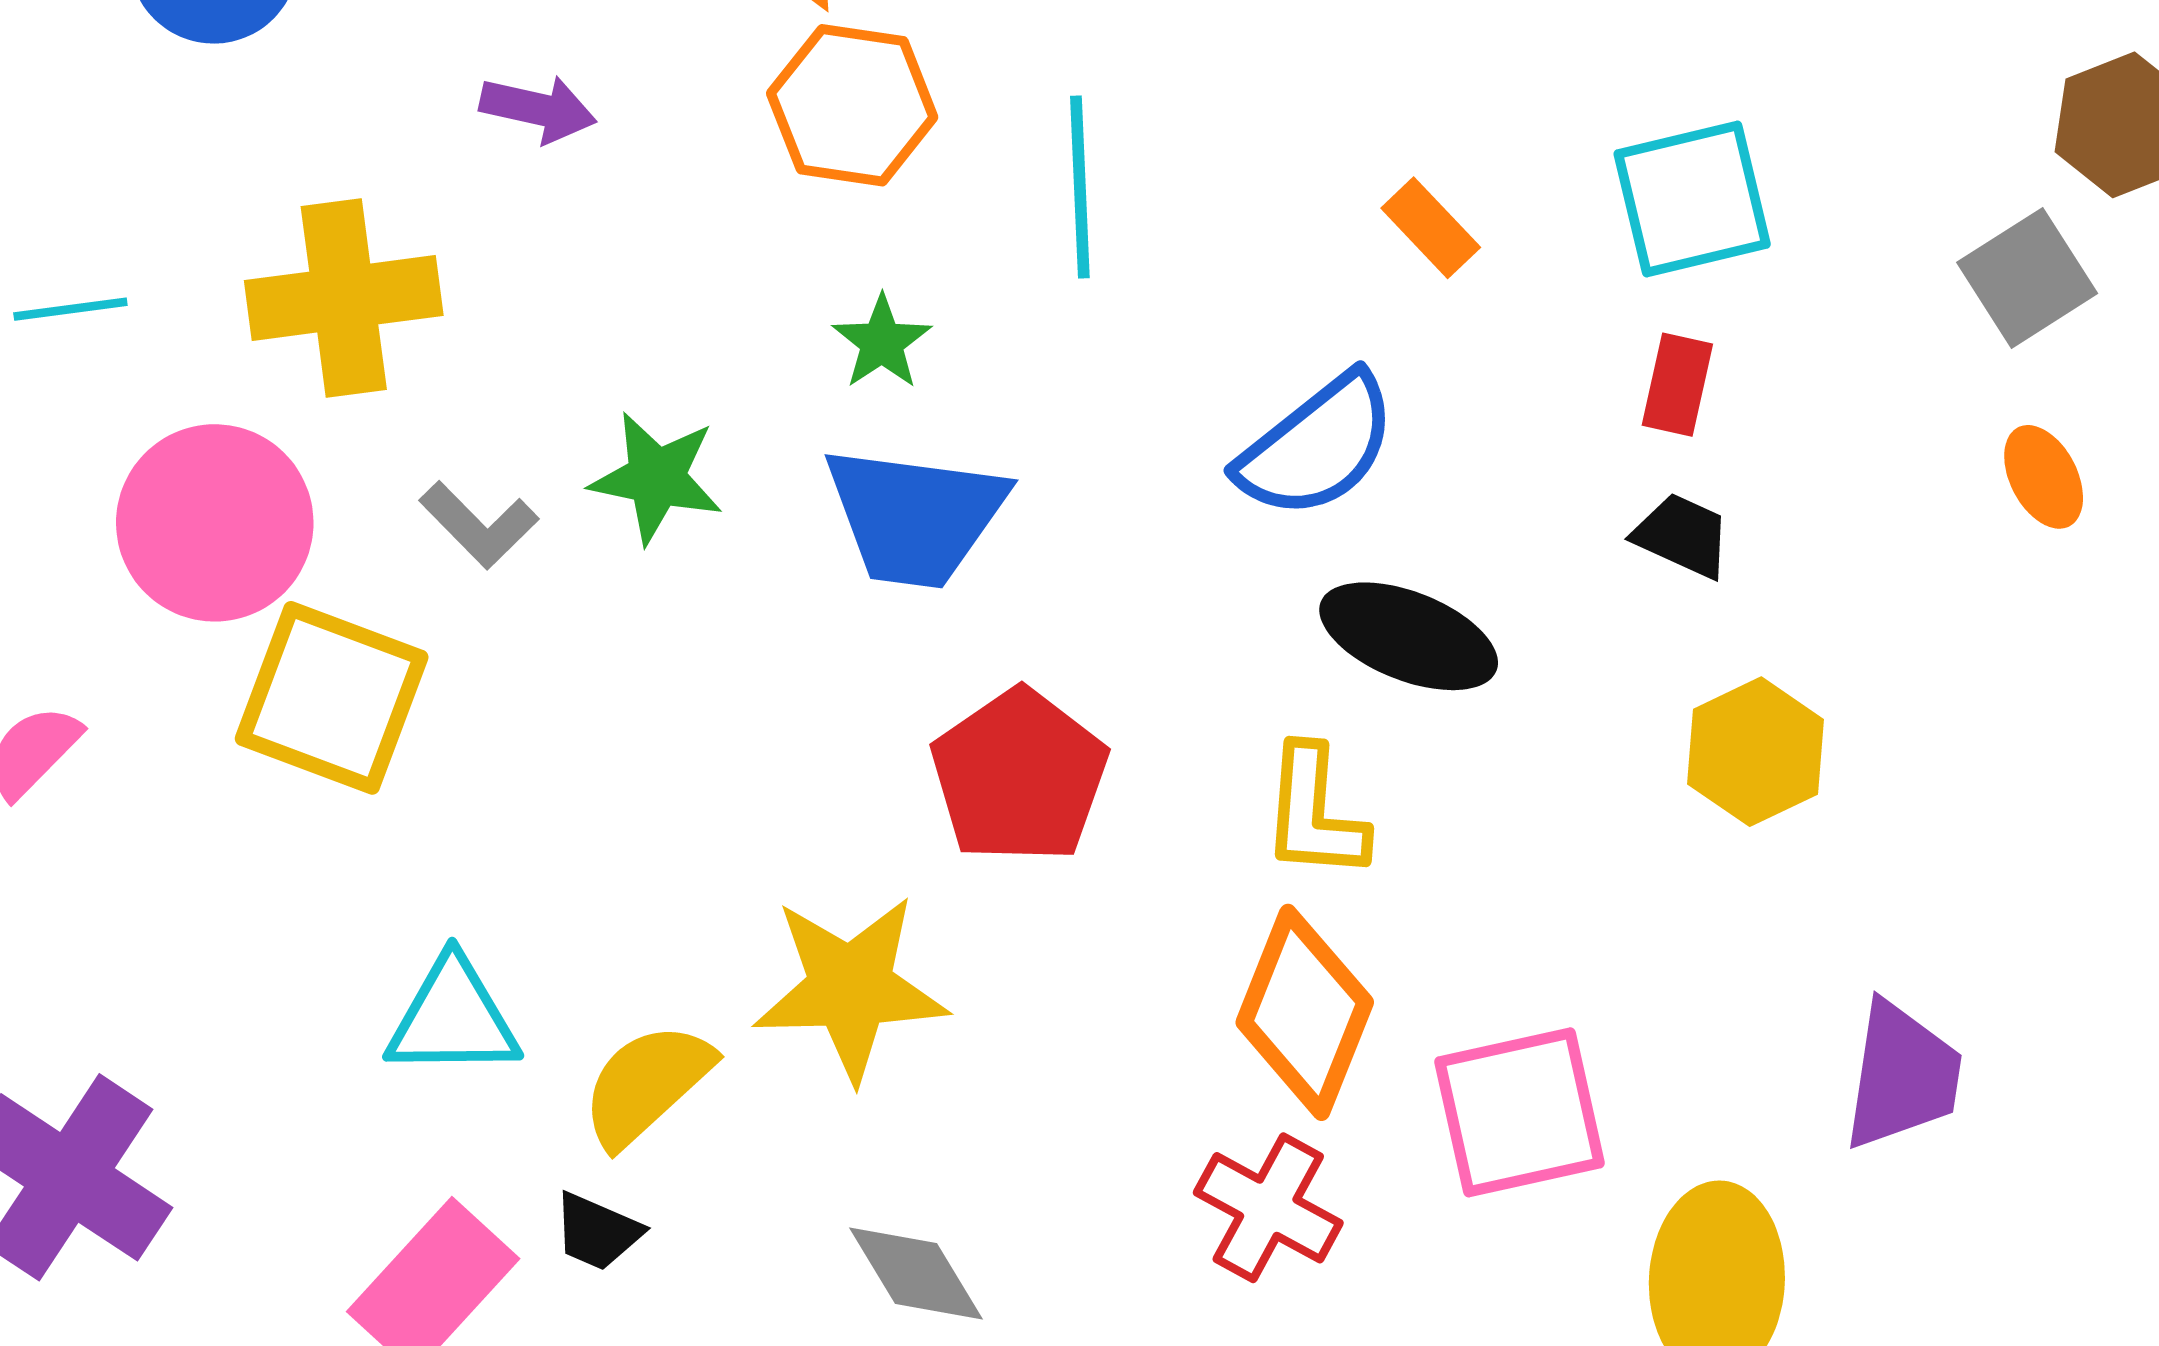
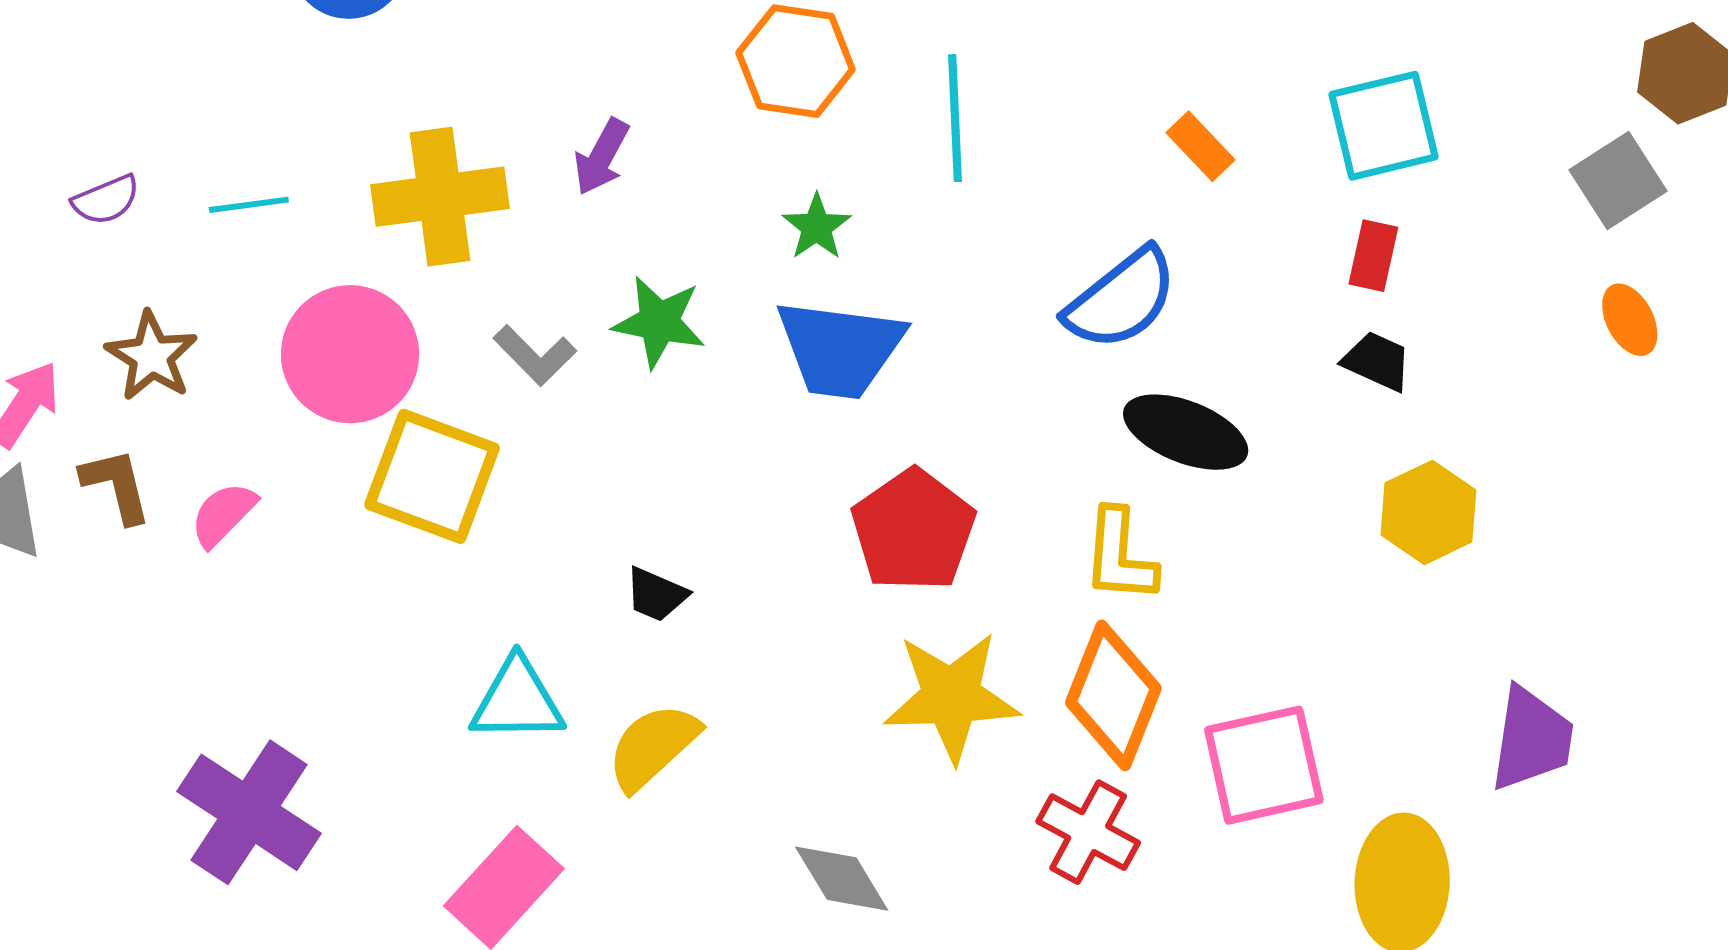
purple arrow: (538, 109) -> (602, 157), moved, turned 106
yellow star: (850, 988) -> (951, 697), moved
black trapezoid: (597, 1232) -> (656, 594), moved

